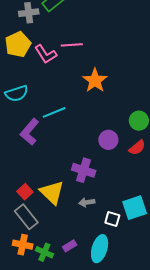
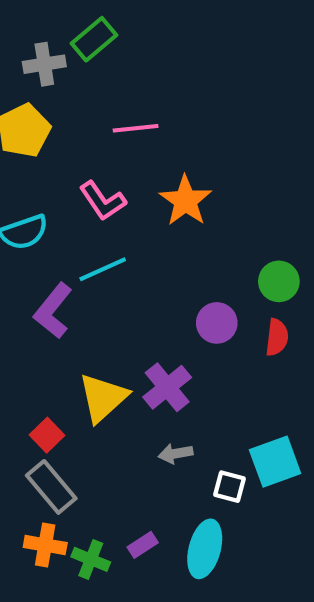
pink L-shape: (46, 54) -> (103, 201), moved
red semicircle: (137, 148) -> (277, 337), turned -42
purple cross: (84, 170) -> (167, 387), turned 35
yellow triangle: (52, 192) -> (103, 398), moved, turned 36

